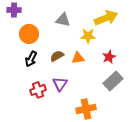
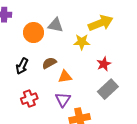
orange circle: (29, 34) -> (33, 33), moved
orange triangle: (78, 58) -> (65, 77), moved
purple triangle: (60, 84) -> (63, 100), moved

